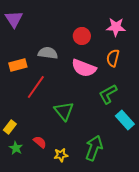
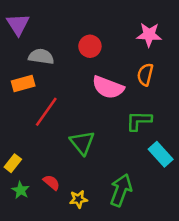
red circle: (82, 36) -> (90, 46), moved
gray semicircle: (48, 53) -> (41, 57), moved
green L-shape: (108, 94) -> (139, 121), turned 30

